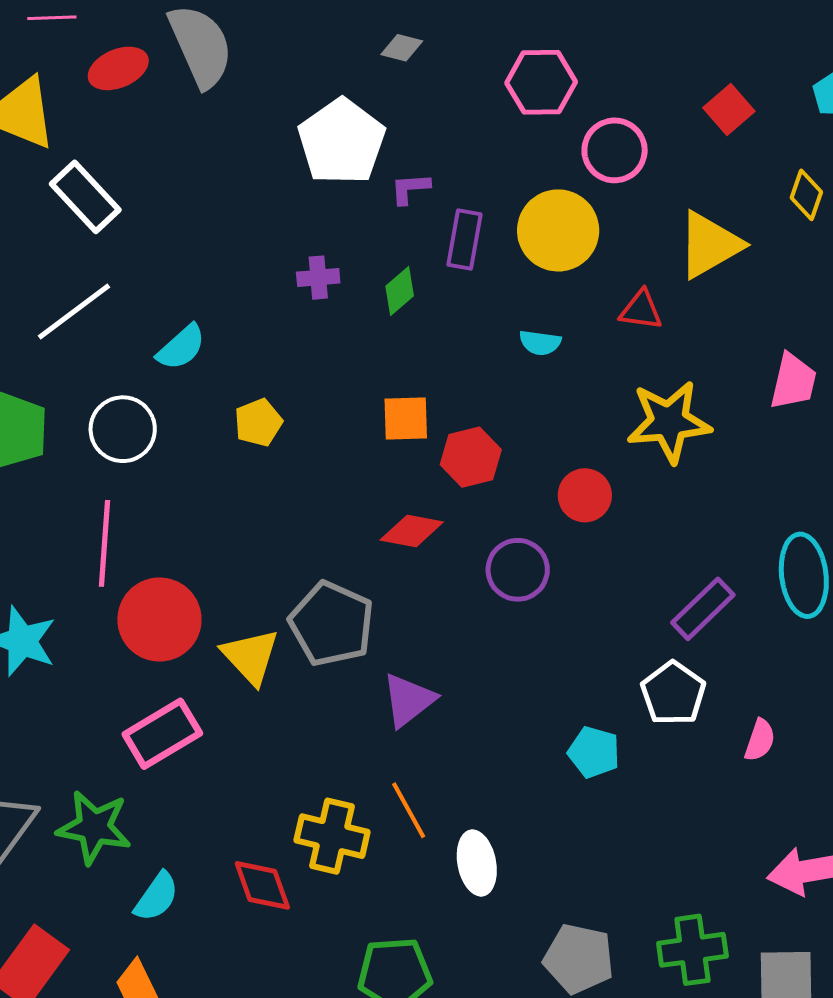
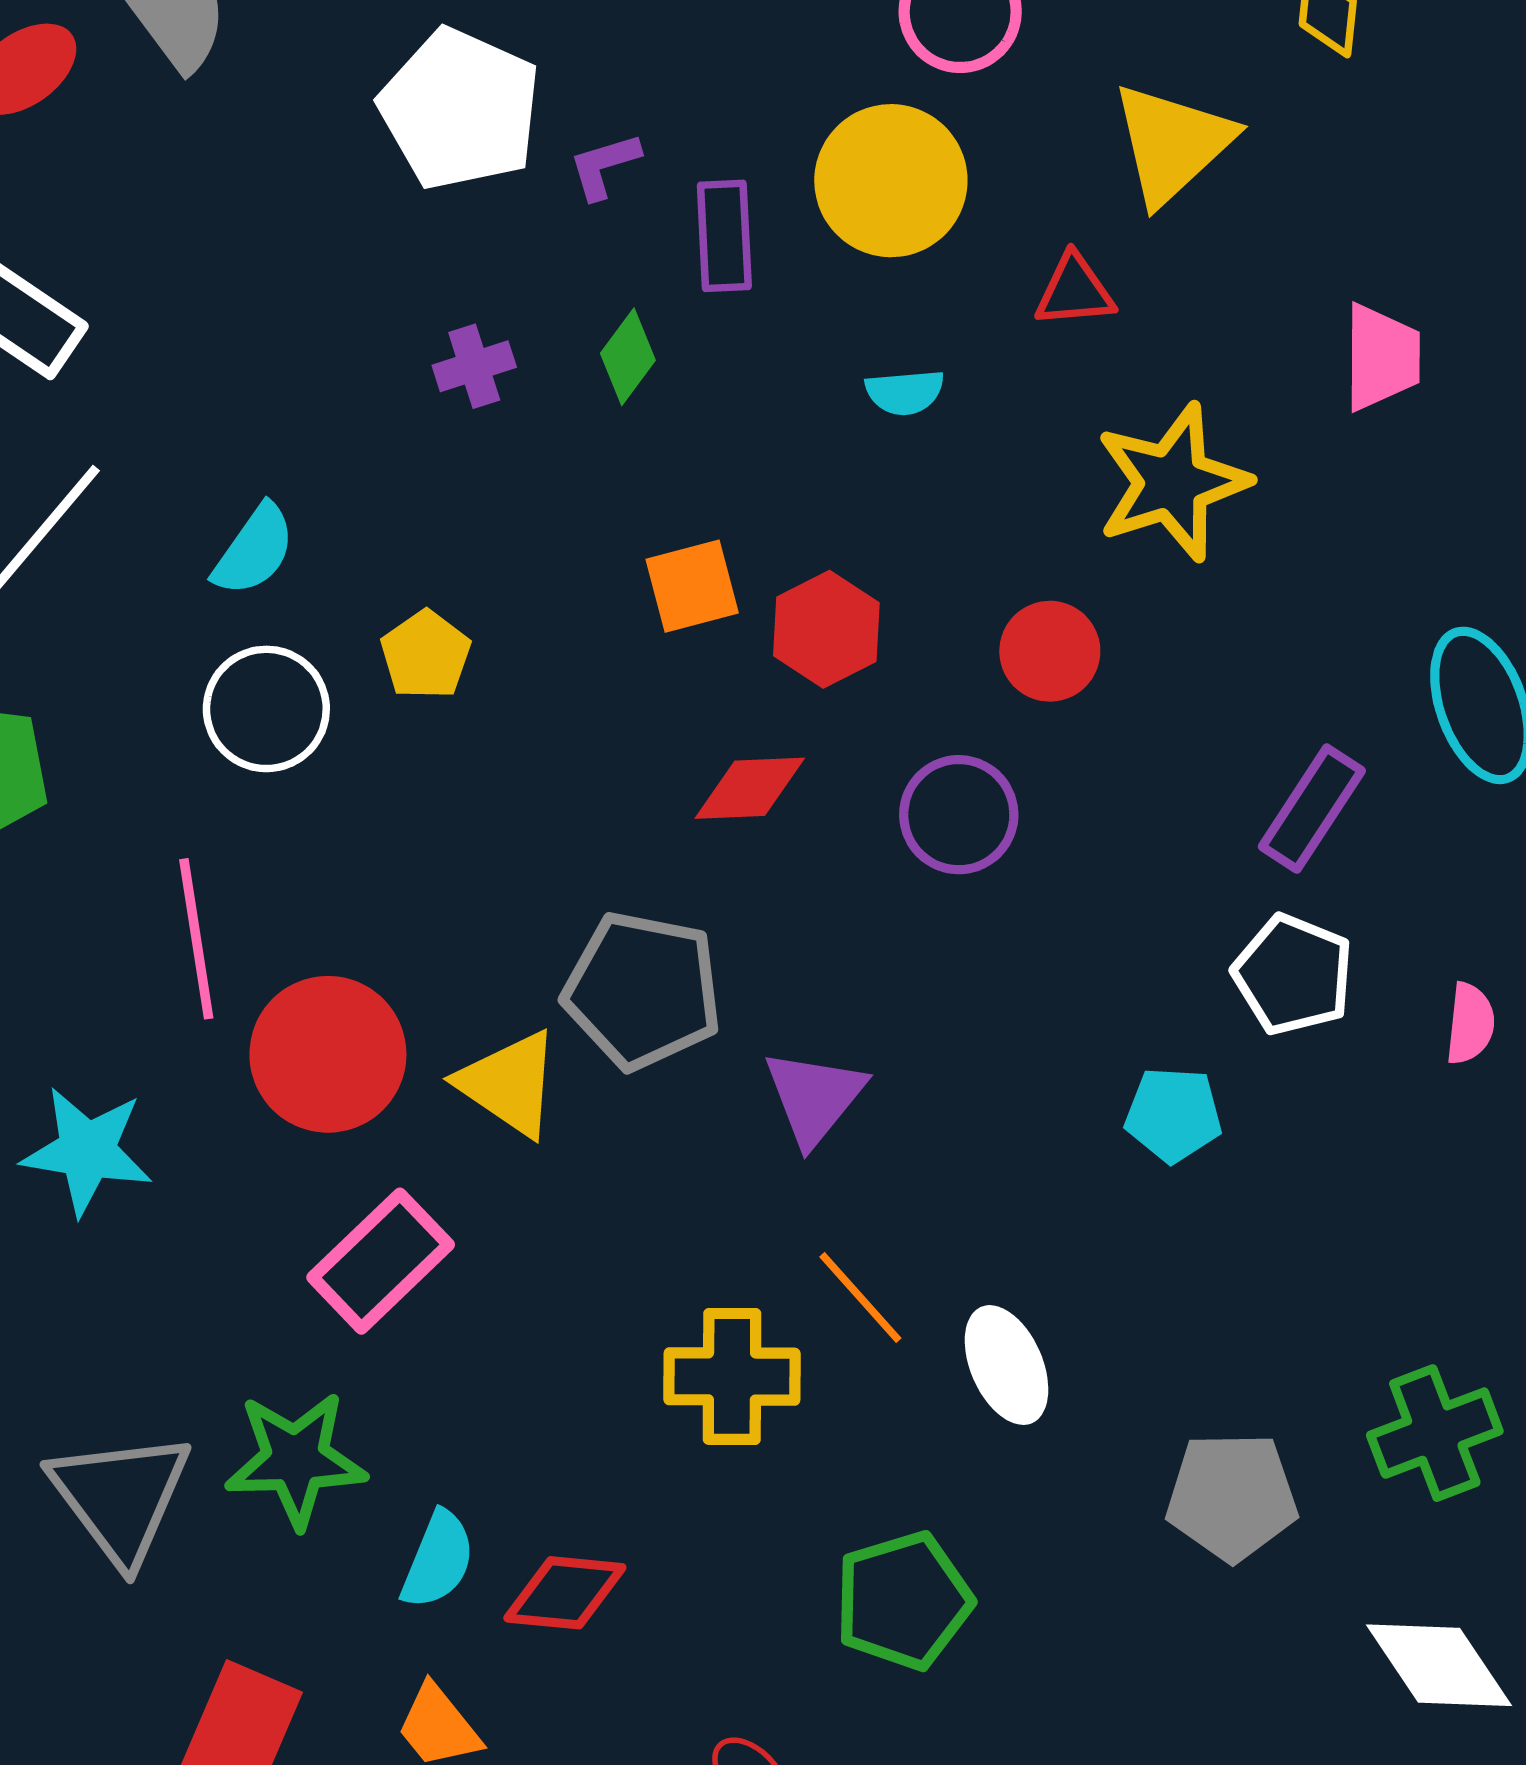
white circle: (123, 429) -> (266, 709), moved
red diamond: (262, 885) -> (565, 1593), moved, turned -52

